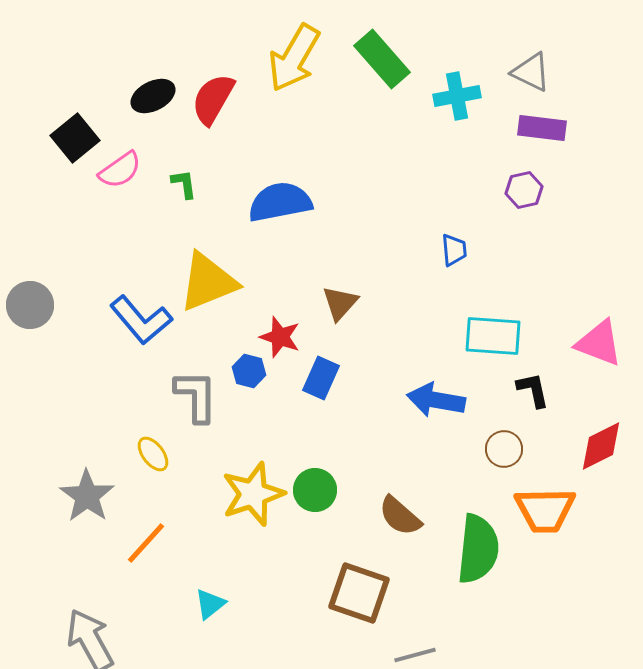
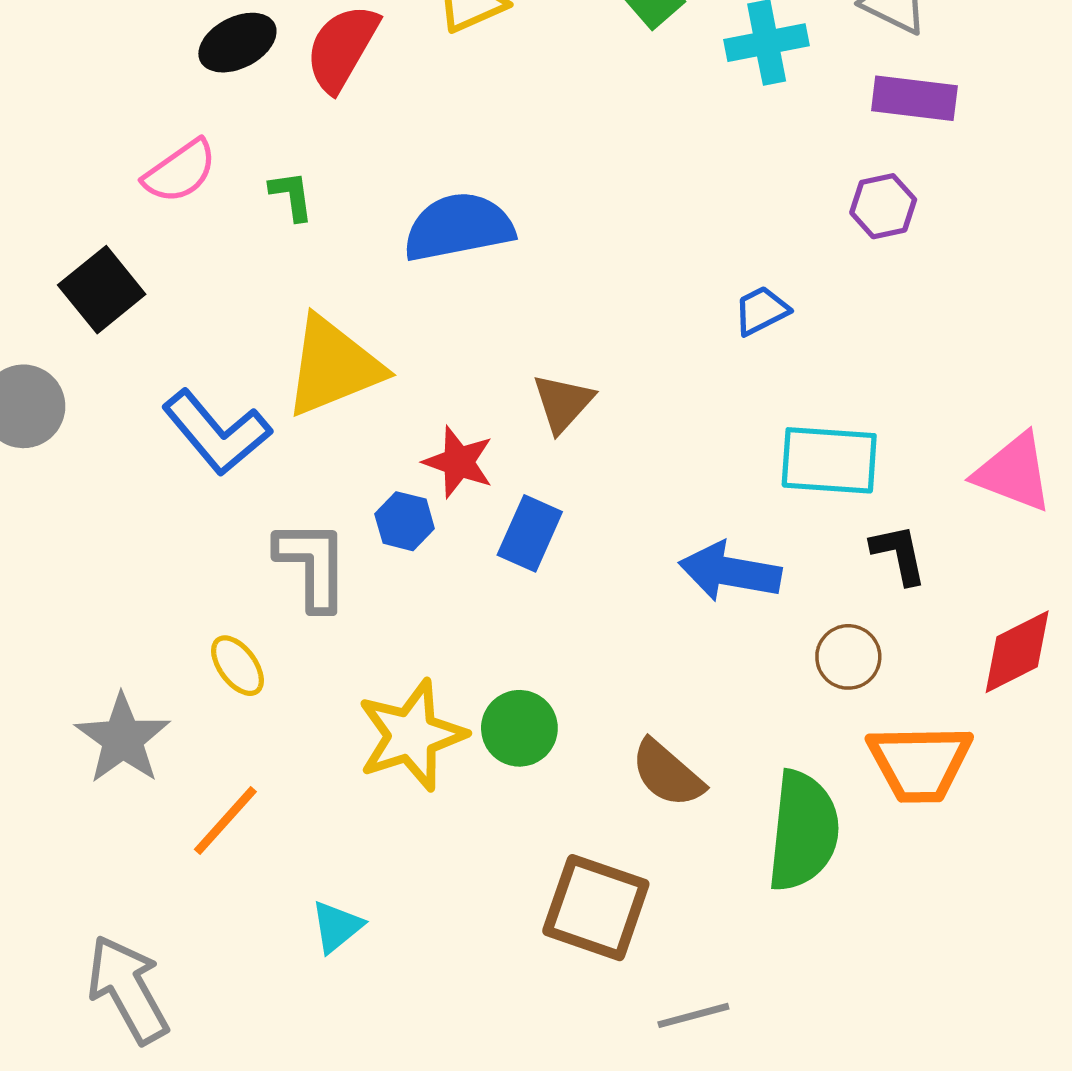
black square: (75, 138) -> (102, 290), moved
blue trapezoid: (454, 250) -> (761, 311), turned -112

